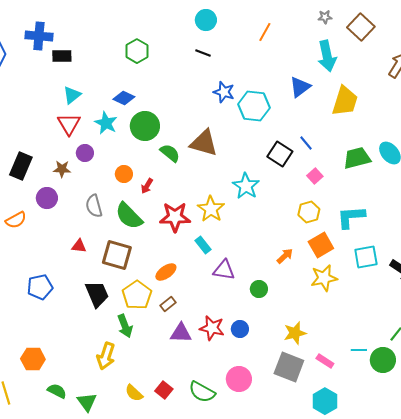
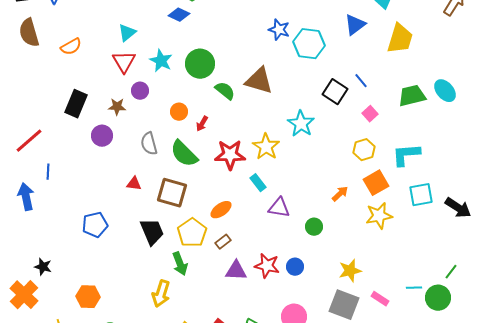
blue diamond: (124, 98) -> (179, 15), moved
orange semicircle: (16, 220) -> (71, 47), moved

